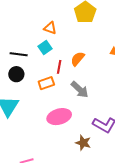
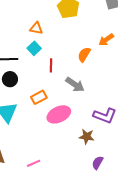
orange semicircle: (78, 59) -> (84, 55), moved
orange rectangle: (46, 83) -> (39, 97), moved

